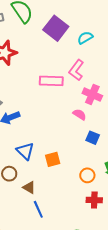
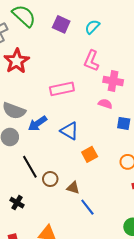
purple square: (56, 28) -> (61, 24), size x0.7
pink rectangle: (51, 81) -> (62, 89), moved
blue triangle: (25, 151) -> (69, 131), moved

